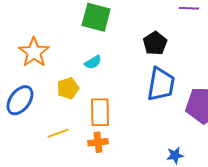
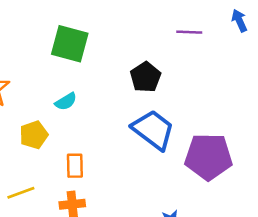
blue trapezoid: (161, 84) -> (153, 130), turned -63
orange rectangle: (100, 112) -> (75, 166), size x0.7

